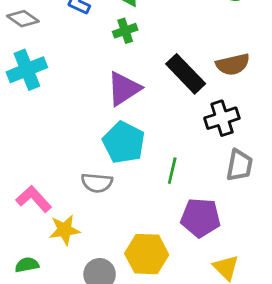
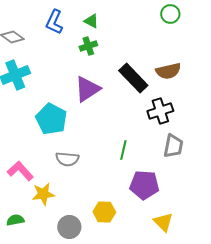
cyan pentagon: (124, 142) -> (51, 119), moved
yellow hexagon: (147, 254) -> (104, 212), size x0.7

